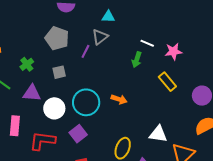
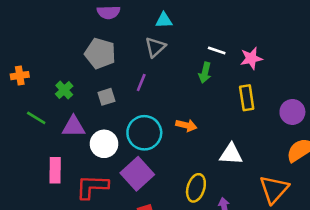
purple line: (85, 51) -> (141, 83), moved
yellow rectangle: (167, 82) -> (247, 98), turned 36
purple square: (78, 134) -> (137, 174), size x1.4
white triangle: (158, 134) -> (231, 154), moved

